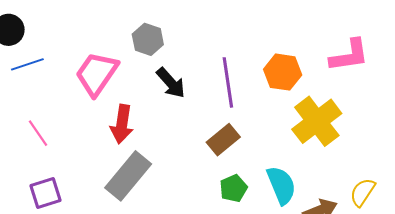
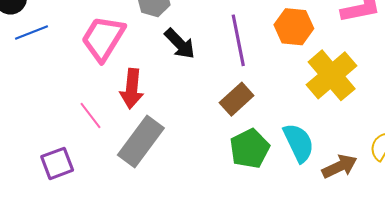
pink line: (38, 133) -> (91, 116), moved
green pentagon: (233, 188) -> (250, 149), size x1.4

